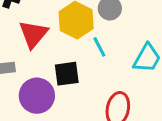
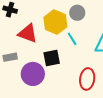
red triangle: (33, 34) -> (28, 33), turned -45

